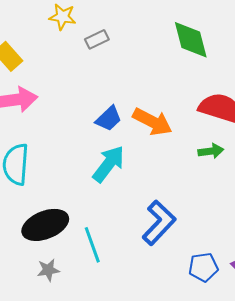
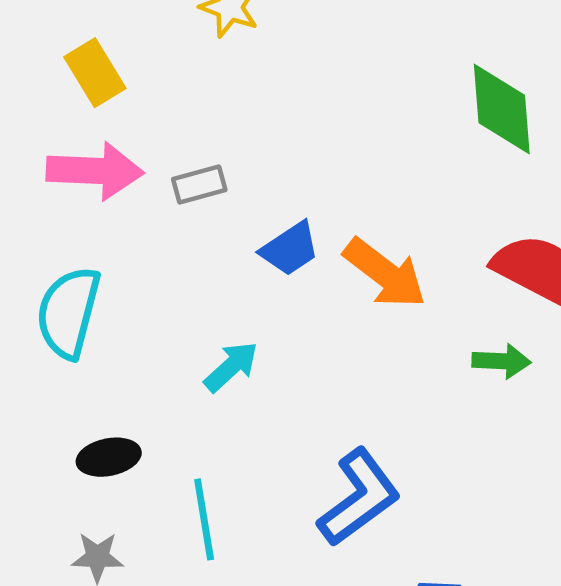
gray rectangle: (97, 39) -> (199, 184), moved
cyan arrow: (109, 164) -> (231, 367), moved, size x0.7
black ellipse: (45, 225) -> (109, 457), size x0.6

